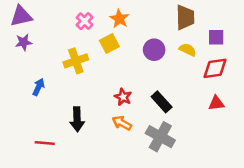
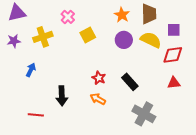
orange star: (119, 19) -> (122, 15), moved
purple star: (24, 42) -> (14, 41), moved
yellow semicircle: (188, 50) -> (151, 40), size x1.5
yellow cross: (76, 61) -> (43, 37), moved
gray cross: (160, 137) -> (144, 114), moved

